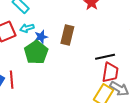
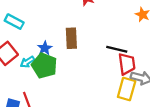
cyan arrow: (27, 28) -> (27, 62), moved
black line: (105, 57) -> (117, 49), turned 42

